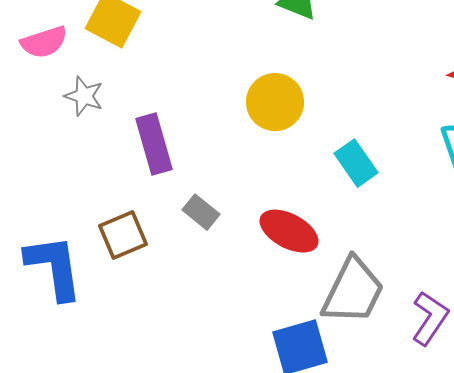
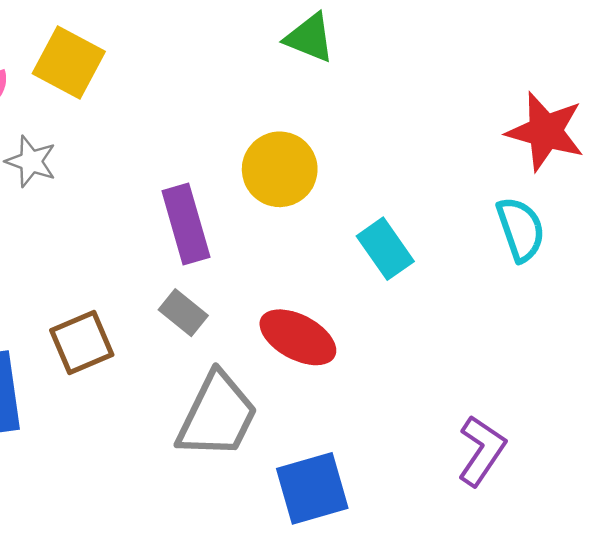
purple rectangle: (154, 144) -> (186, 224), moved
gray trapezoid: (353, 291) -> (217, 415), moved

